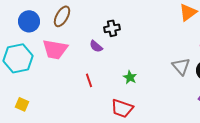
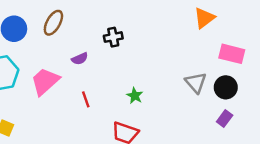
purple semicircle: (96, 46) -> (80, 59), moved, turned -64
pink trapezoid: (55, 49) -> (45, 81), moved, turned 128

